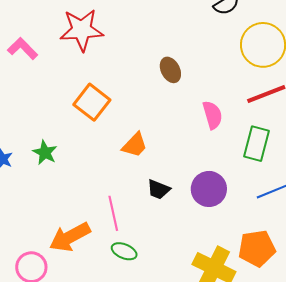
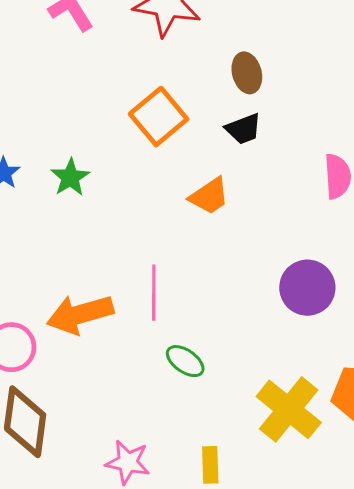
brown ellipse: (170, 70) -> (247, 73), moved
black trapezoid: (159, 189) -> (243, 129), moved, turned -55
green ellipse: (124, 251) -> (185, 361), moved

